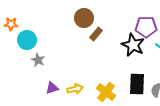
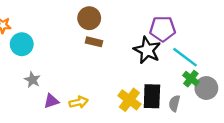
brown rectangle: (96, 34) -> (94, 42), moved, turned 64
gray star: (38, 60) -> (32, 80), moved
yellow cross: (106, 92) -> (129, 100), moved

